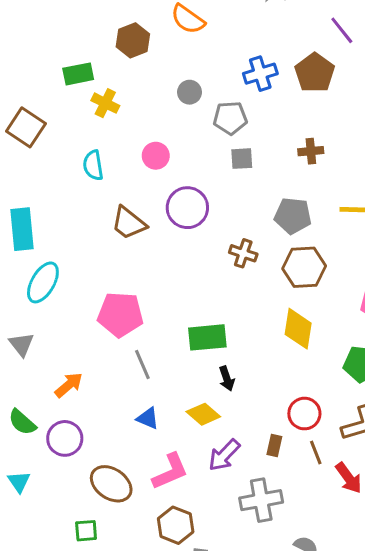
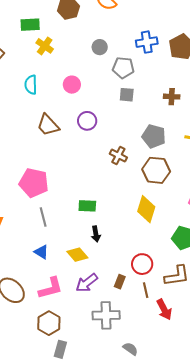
purple circle: (187, 208) -> (87, 121), size x0.7
green rectangle: (207, 337) -> (87, 206), size x0.7

